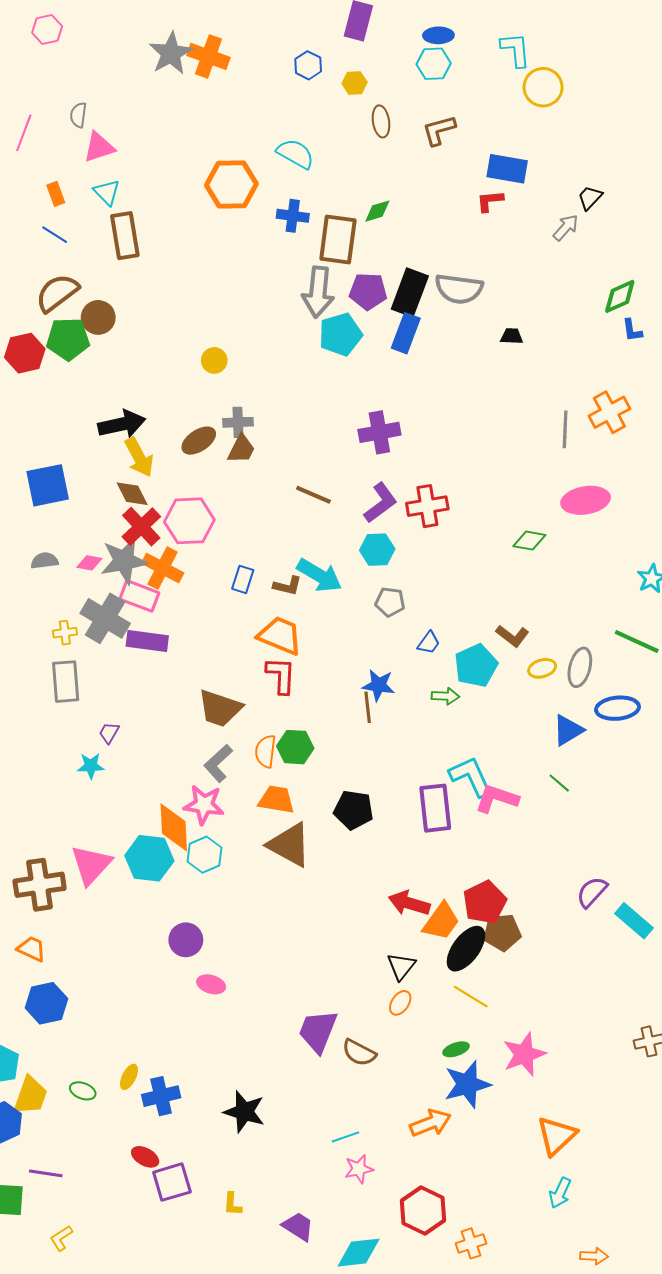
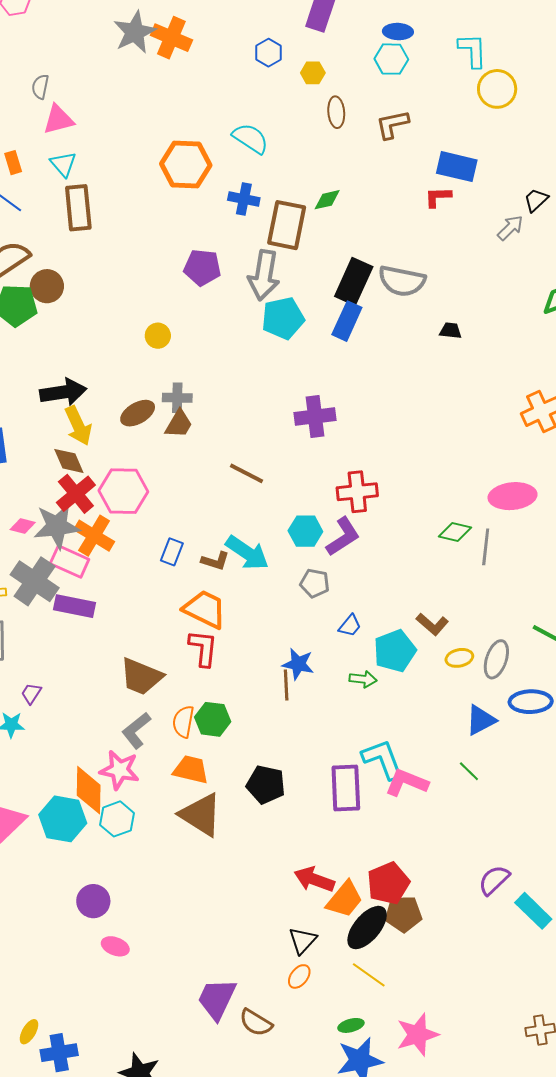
purple pentagon: (368, 291) -> (202, 267), moved
gray line: (565, 429) -> (486, 547), moved
purple L-shape: (381, 503) -> (343, 537), moved

